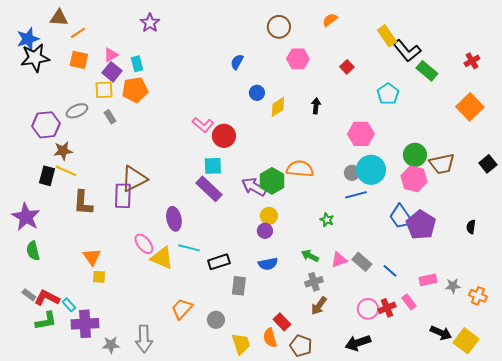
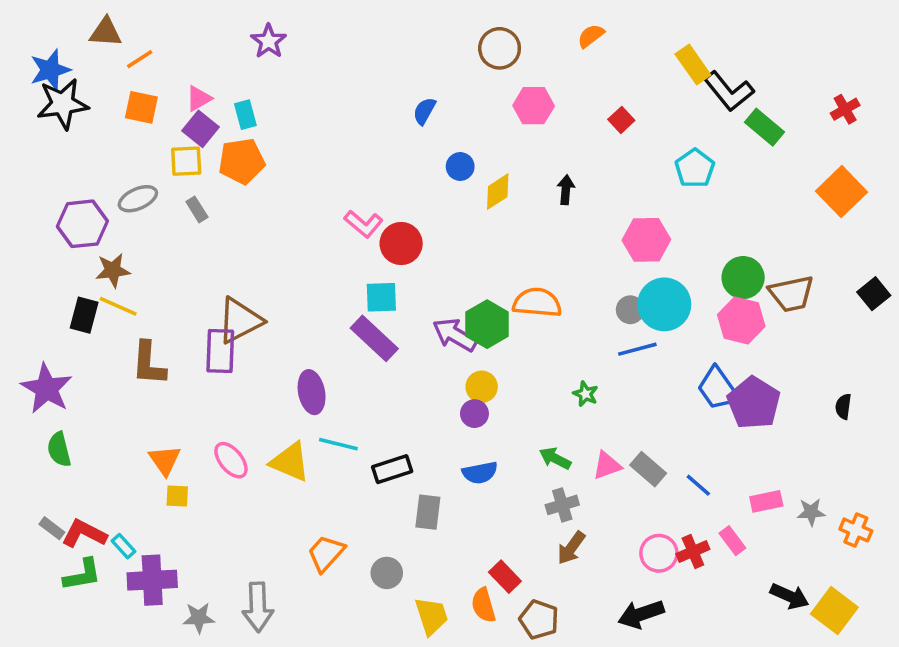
pink ellipse: (144, 244) -> (231, 460), moved

